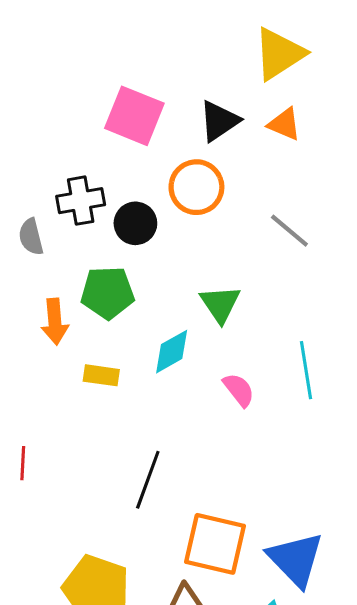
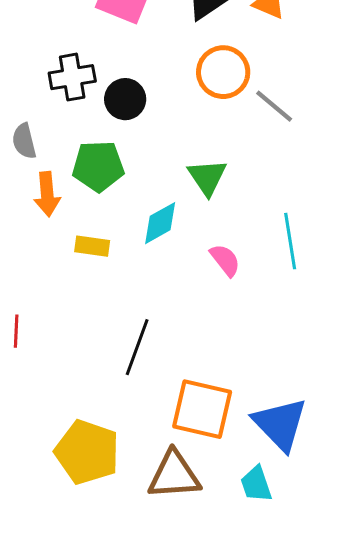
orange circle: (196, 187) -> (223, 72), moved
gray semicircle: (31, 237) -> (24, 141), moved

